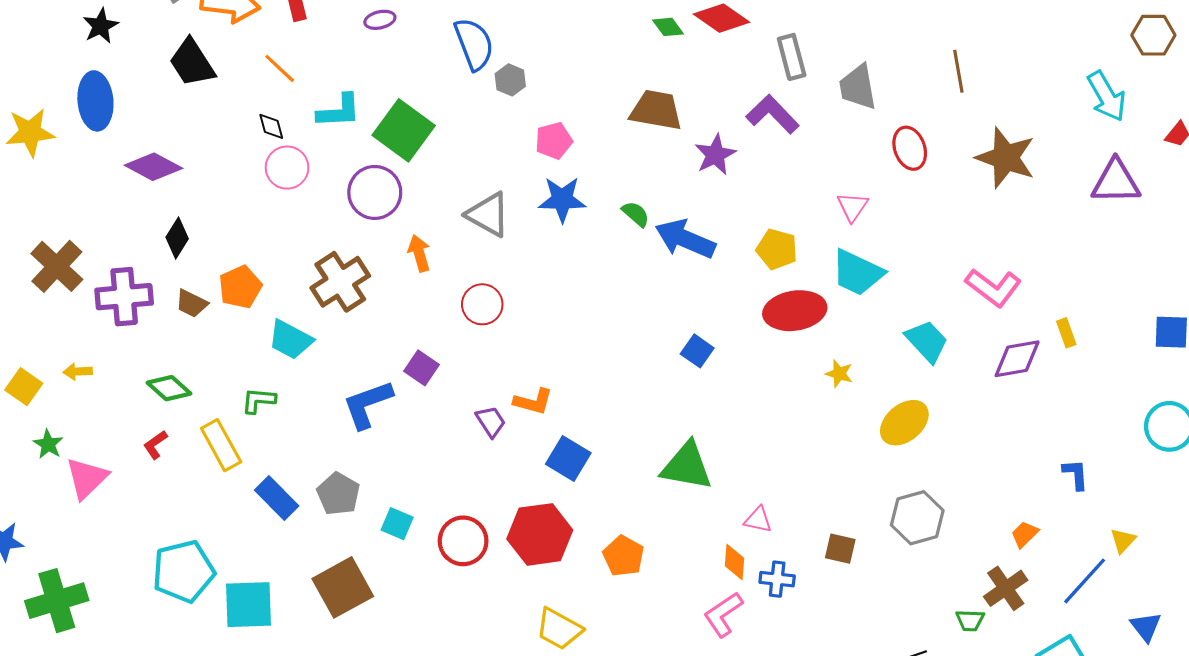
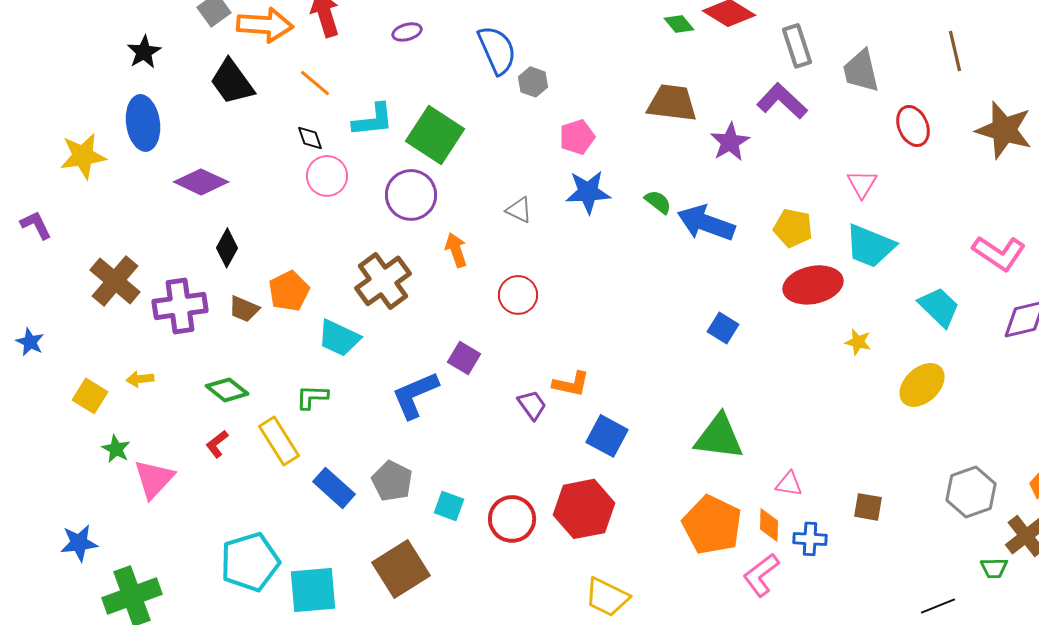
gray triangle: (488, 214) -> (519, 210), size x0.6
gray hexagon: (917, 518) -> (971, 492), moved
orange pentagon: (623, 556) -> (712, 525), moved, size x1.5

